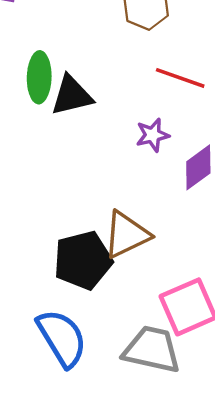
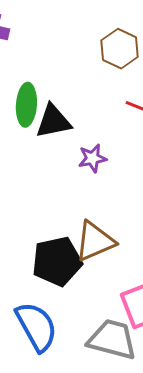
purple star: (153, 135) -> (92, 158), moved

